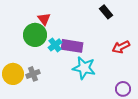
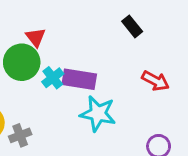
red arrow: (121, 47) -> (155, 81), turned -126
gray cross: (33, 74) -> (20, 135), moved

